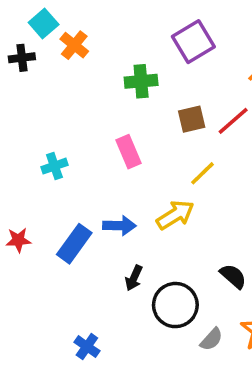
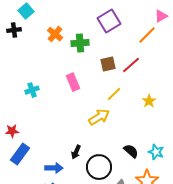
orange cross: (74, 45) -> (55, 34), moved
blue arrow: (119, 226) -> (54, 168), moved
blue rectangle: (74, 244) -> (20, 154), moved

